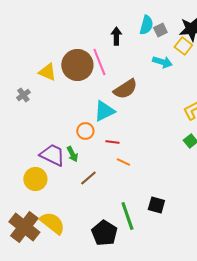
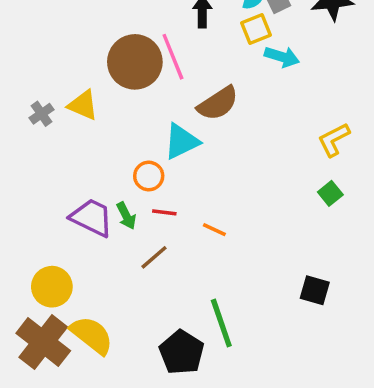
yellow square: (183, 46) -> (256, 29), moved, turned 30
yellow triangle: (47, 72) -> (83, 105), moved
red line: (112, 142) -> (164, 212), moved
yellow circle: (35, 179) -> (52, 287), moved
black square: (156, 205) -> (315, 290), moved

